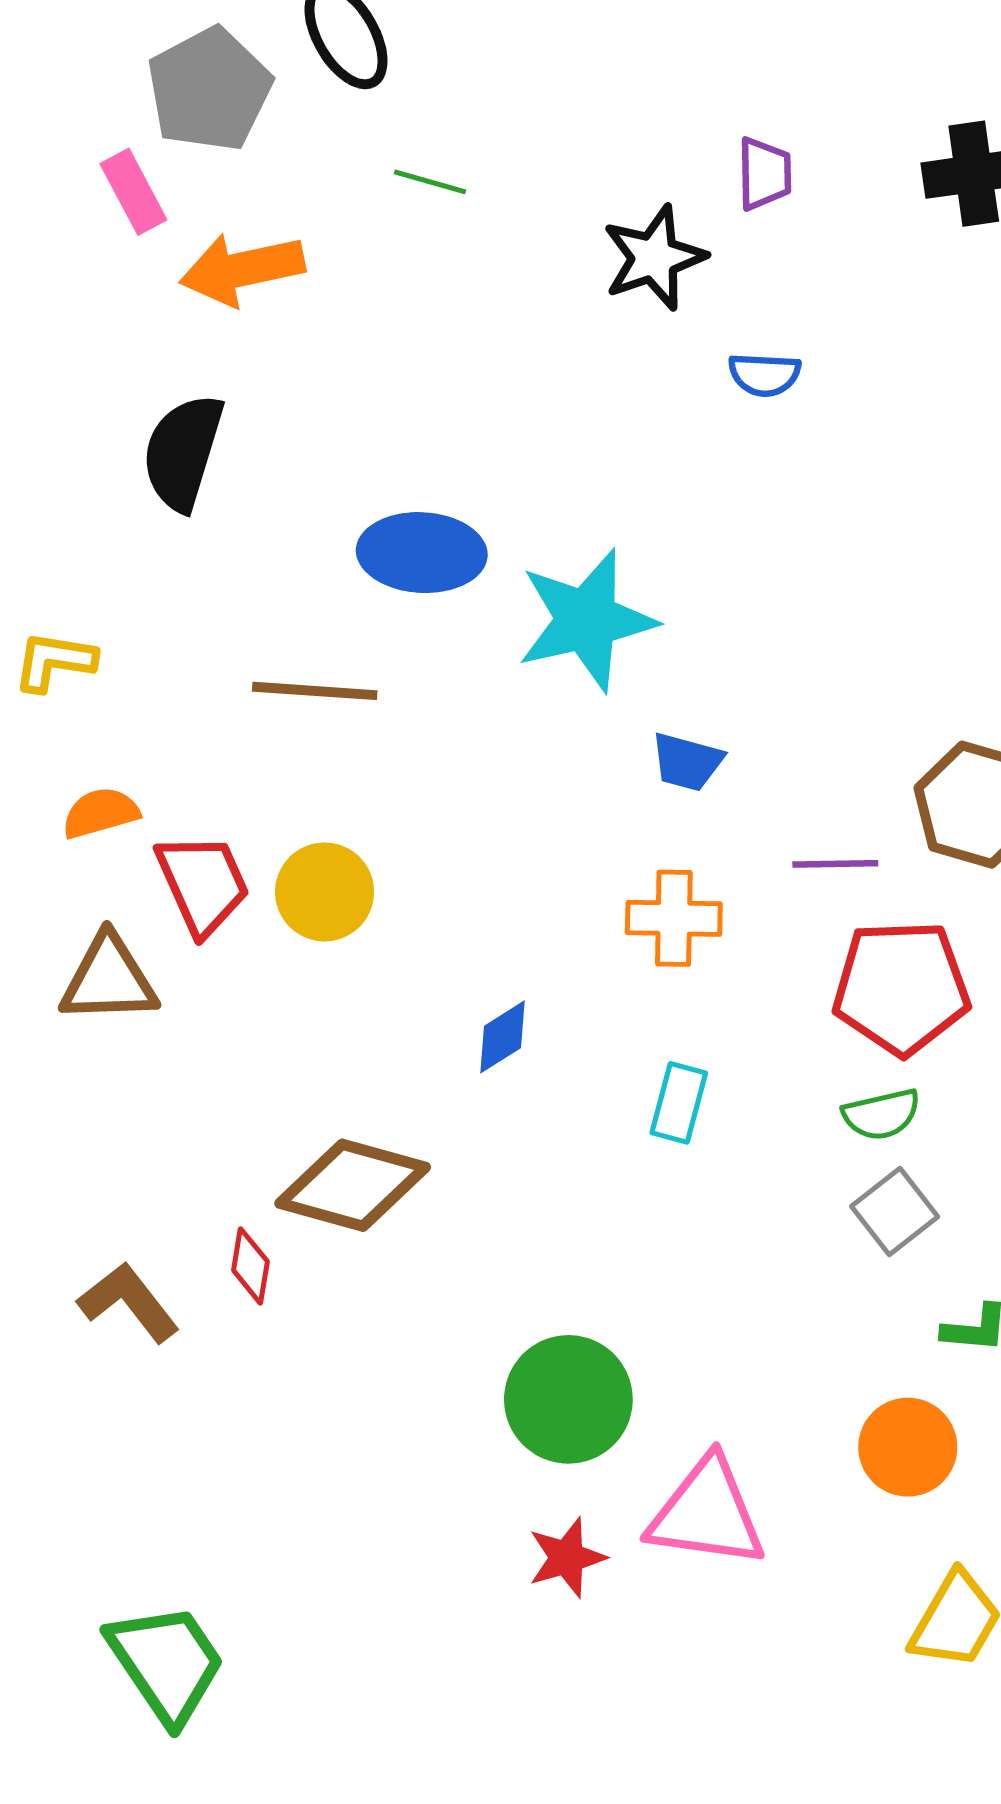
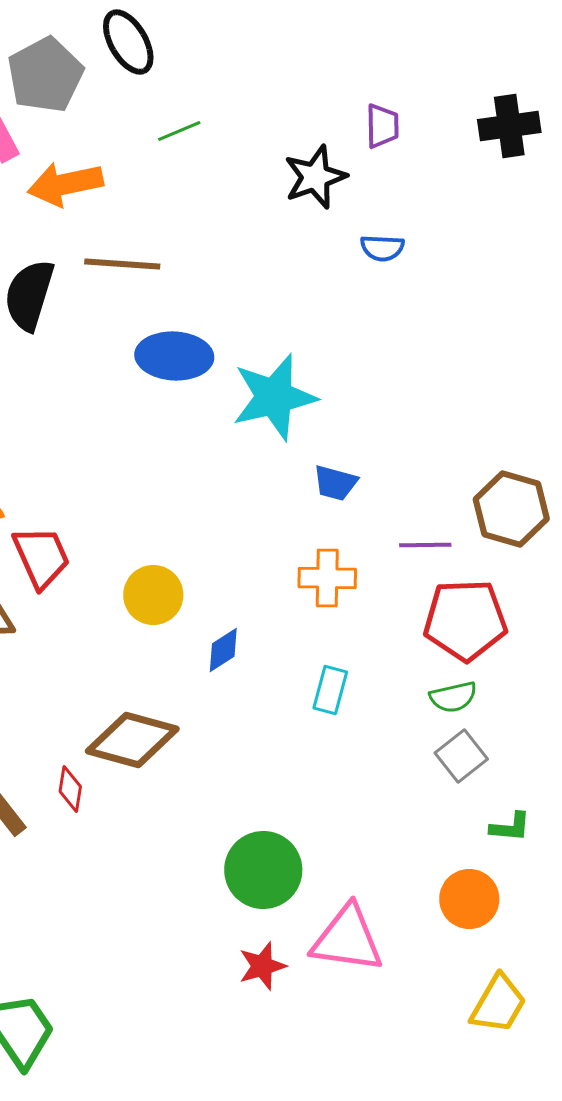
green line: (430, 182) -> (179, 131), turned -39
brown line: (315, 691) -> (122, 264), moved
yellow circle: (325, 892) -> (153, 595), moved

